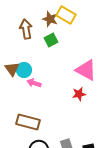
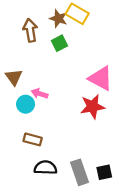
cyan circle: (24, 70) -> (26, 104), moved
red star: (79, 94) -> (92, 107), size x1.5
brown rectangle: (28, 122) -> (33, 139), size x0.7

